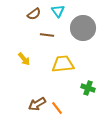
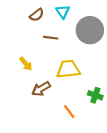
brown arrow: (37, 104) -> (41, 89), moved
orange line: (57, 108) -> (69, 112), moved

